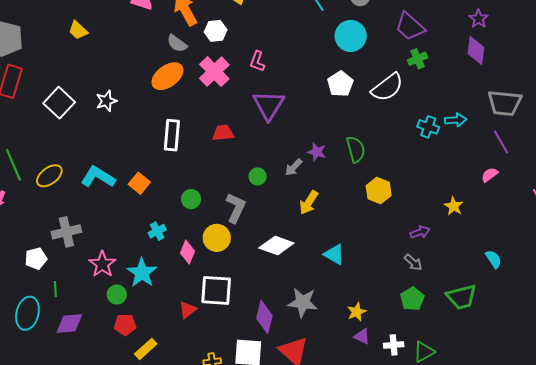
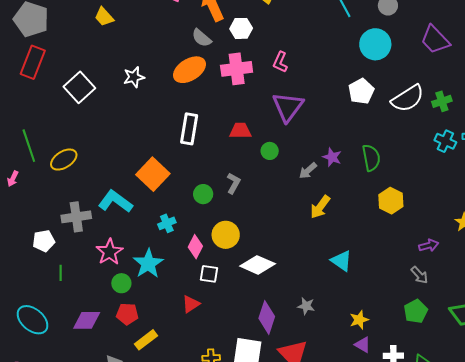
green cross: (418, 59) -> (442, 101), moved
pink cross: (214, 72) -> (237, 69), turned 32
white star: (106, 101) -> (134, 77), moved
green circle: (258, 176) -> (270, 151), moved
cyan L-shape: (98, 177) -> (115, 201), moved
orange square: (139, 183) -> (153, 174), size x1.5
gray L-shape: (236, 208) -> (234, 183), moved, size x0.7
white diamond: (276, 246) -> (258, 265), moved
white square: (216, 290) -> (209, 274), moved, size x0.6
gray star: (303, 302) -> (306, 306), size x0.6
cyan ellipse: (27, 313) -> (32, 320), moved, turned -68
purple diamond: (69, 323) -> (87, 320), moved

